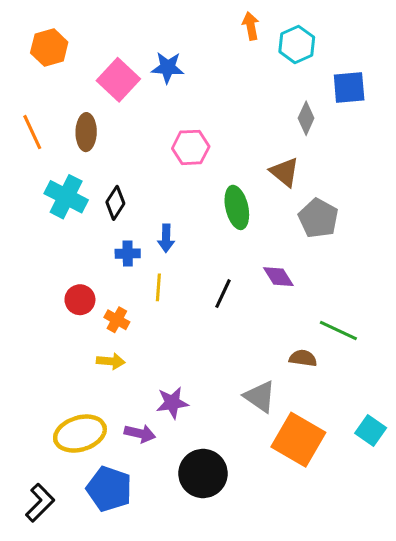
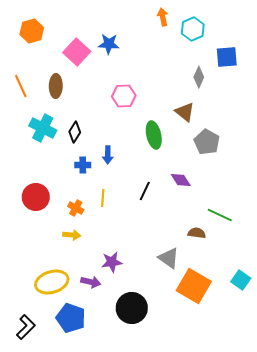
yellow line: (158, 287) -> (103, 198), moved
red circle: (80, 300) -> (36, 197), moved, size x1.4

